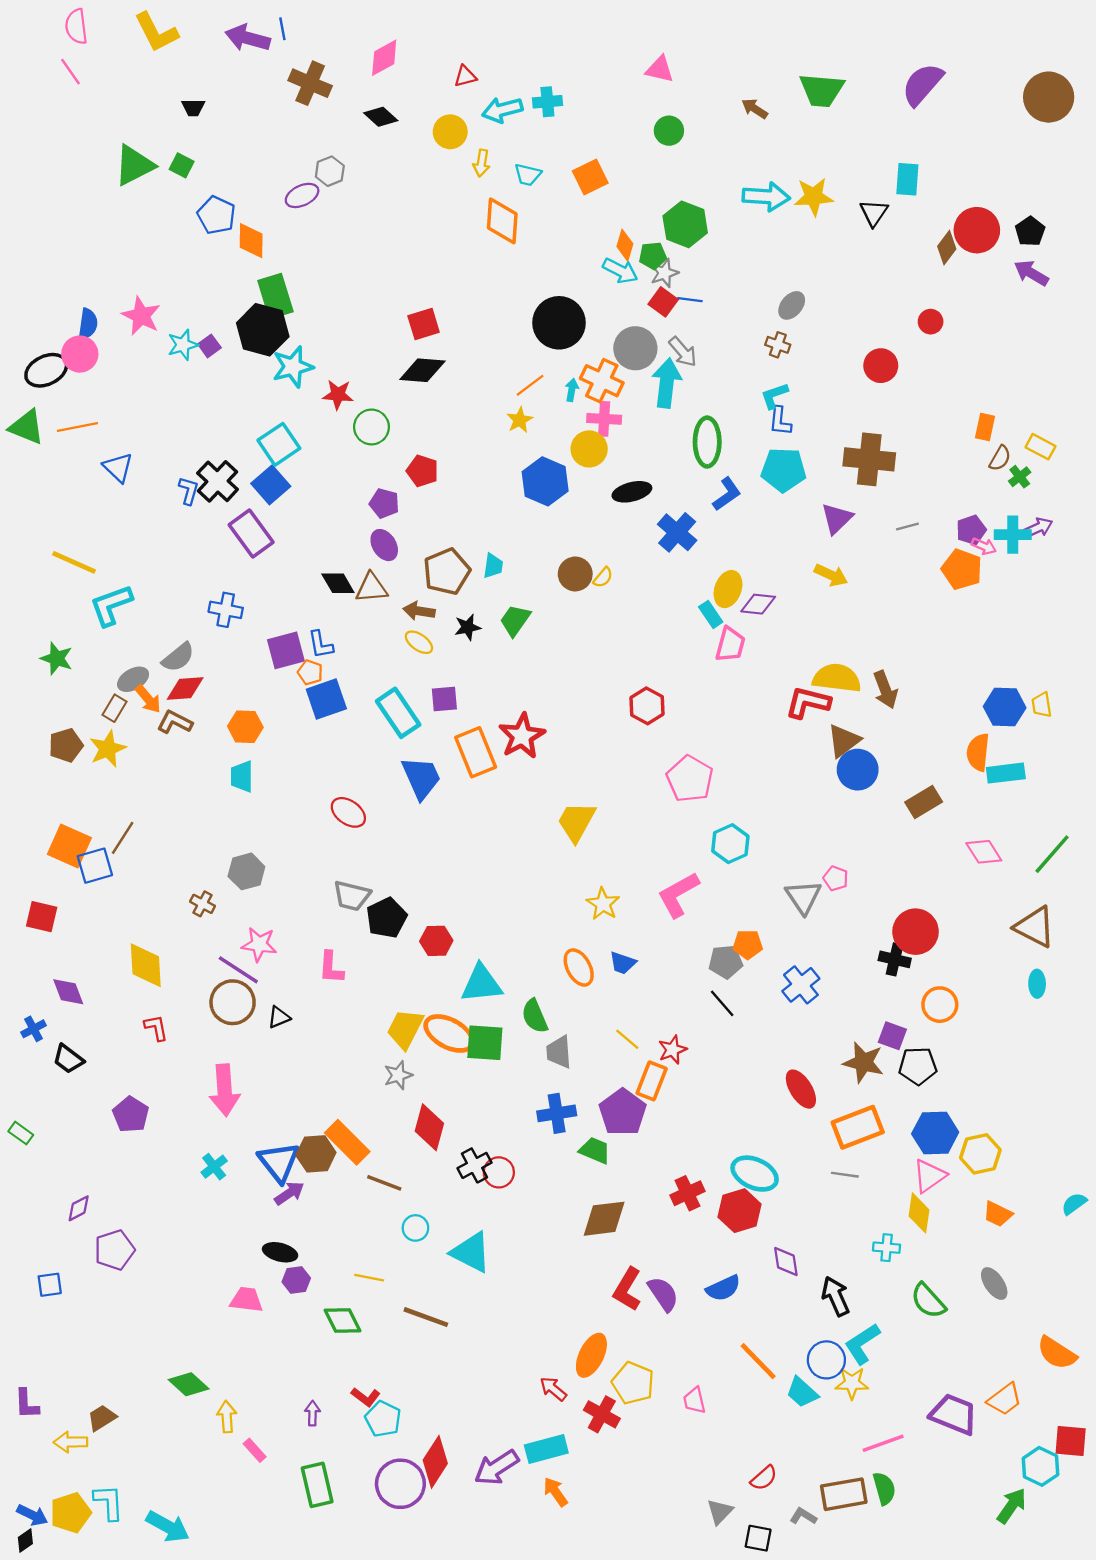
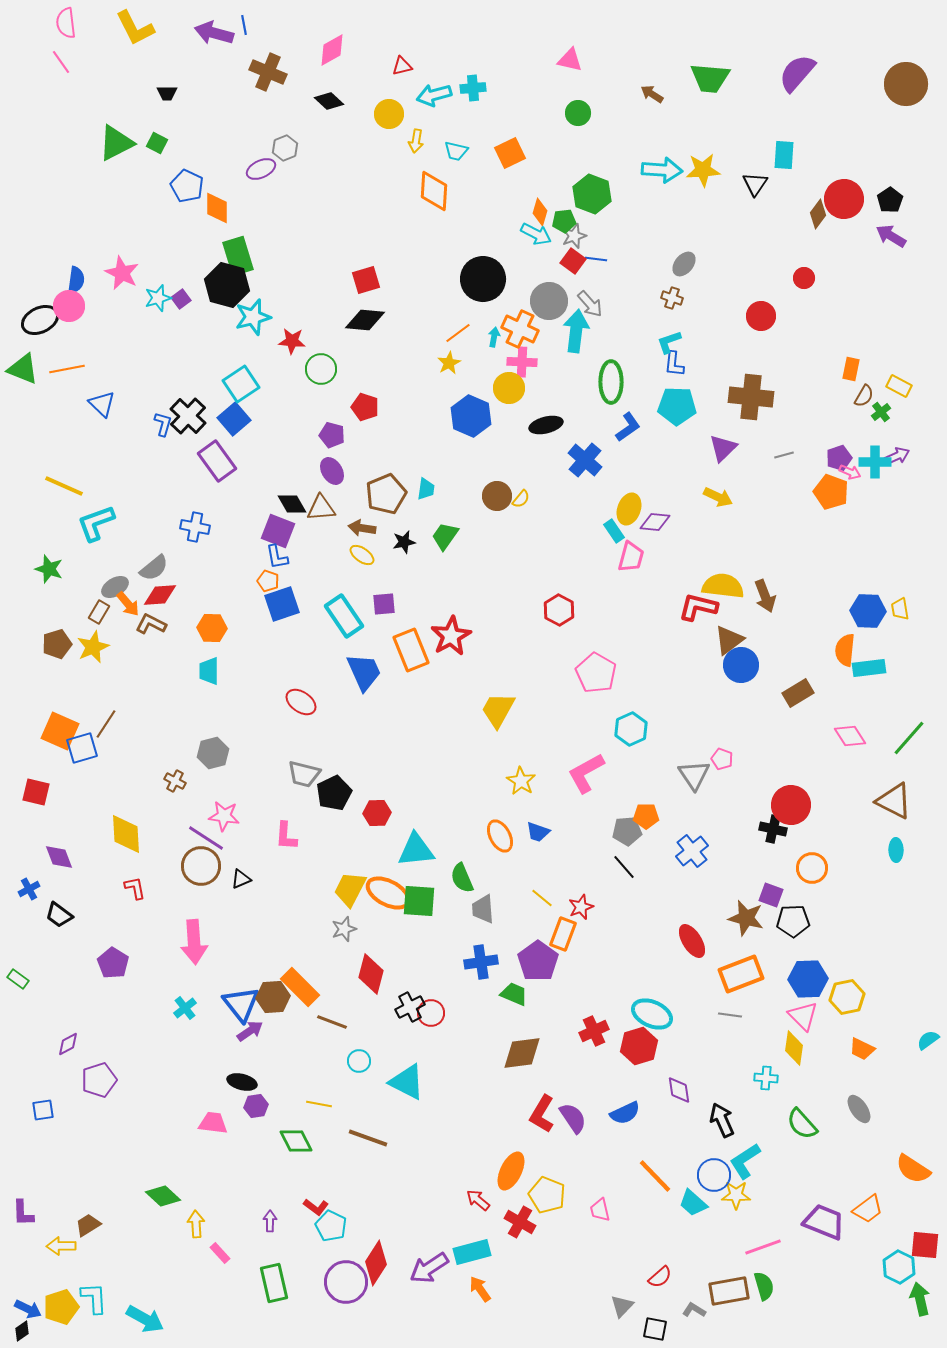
purple square: (286, 650) -> (278, 531), moved, turned 36
pink triangle: (929, 1176) -> (803, 1016), turned -40
green arrow: (1012, 1506) -> (920, 1299), moved, turned -48

